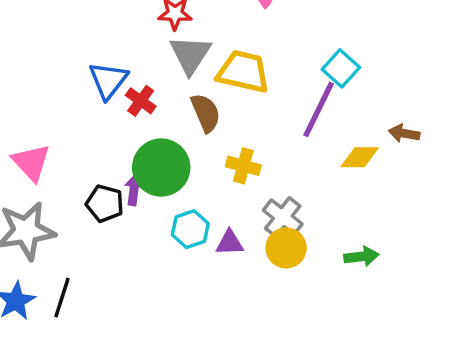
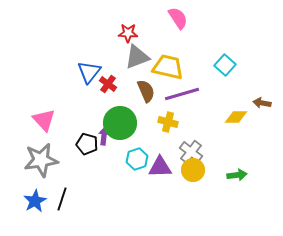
gray triangle: (190, 55) -> (137, 57), turned 36
purple line: (319, 109) -> (182, 94), moved, turned 48
purple triangle: (230, 243) -> (160, 167), size x1.4

